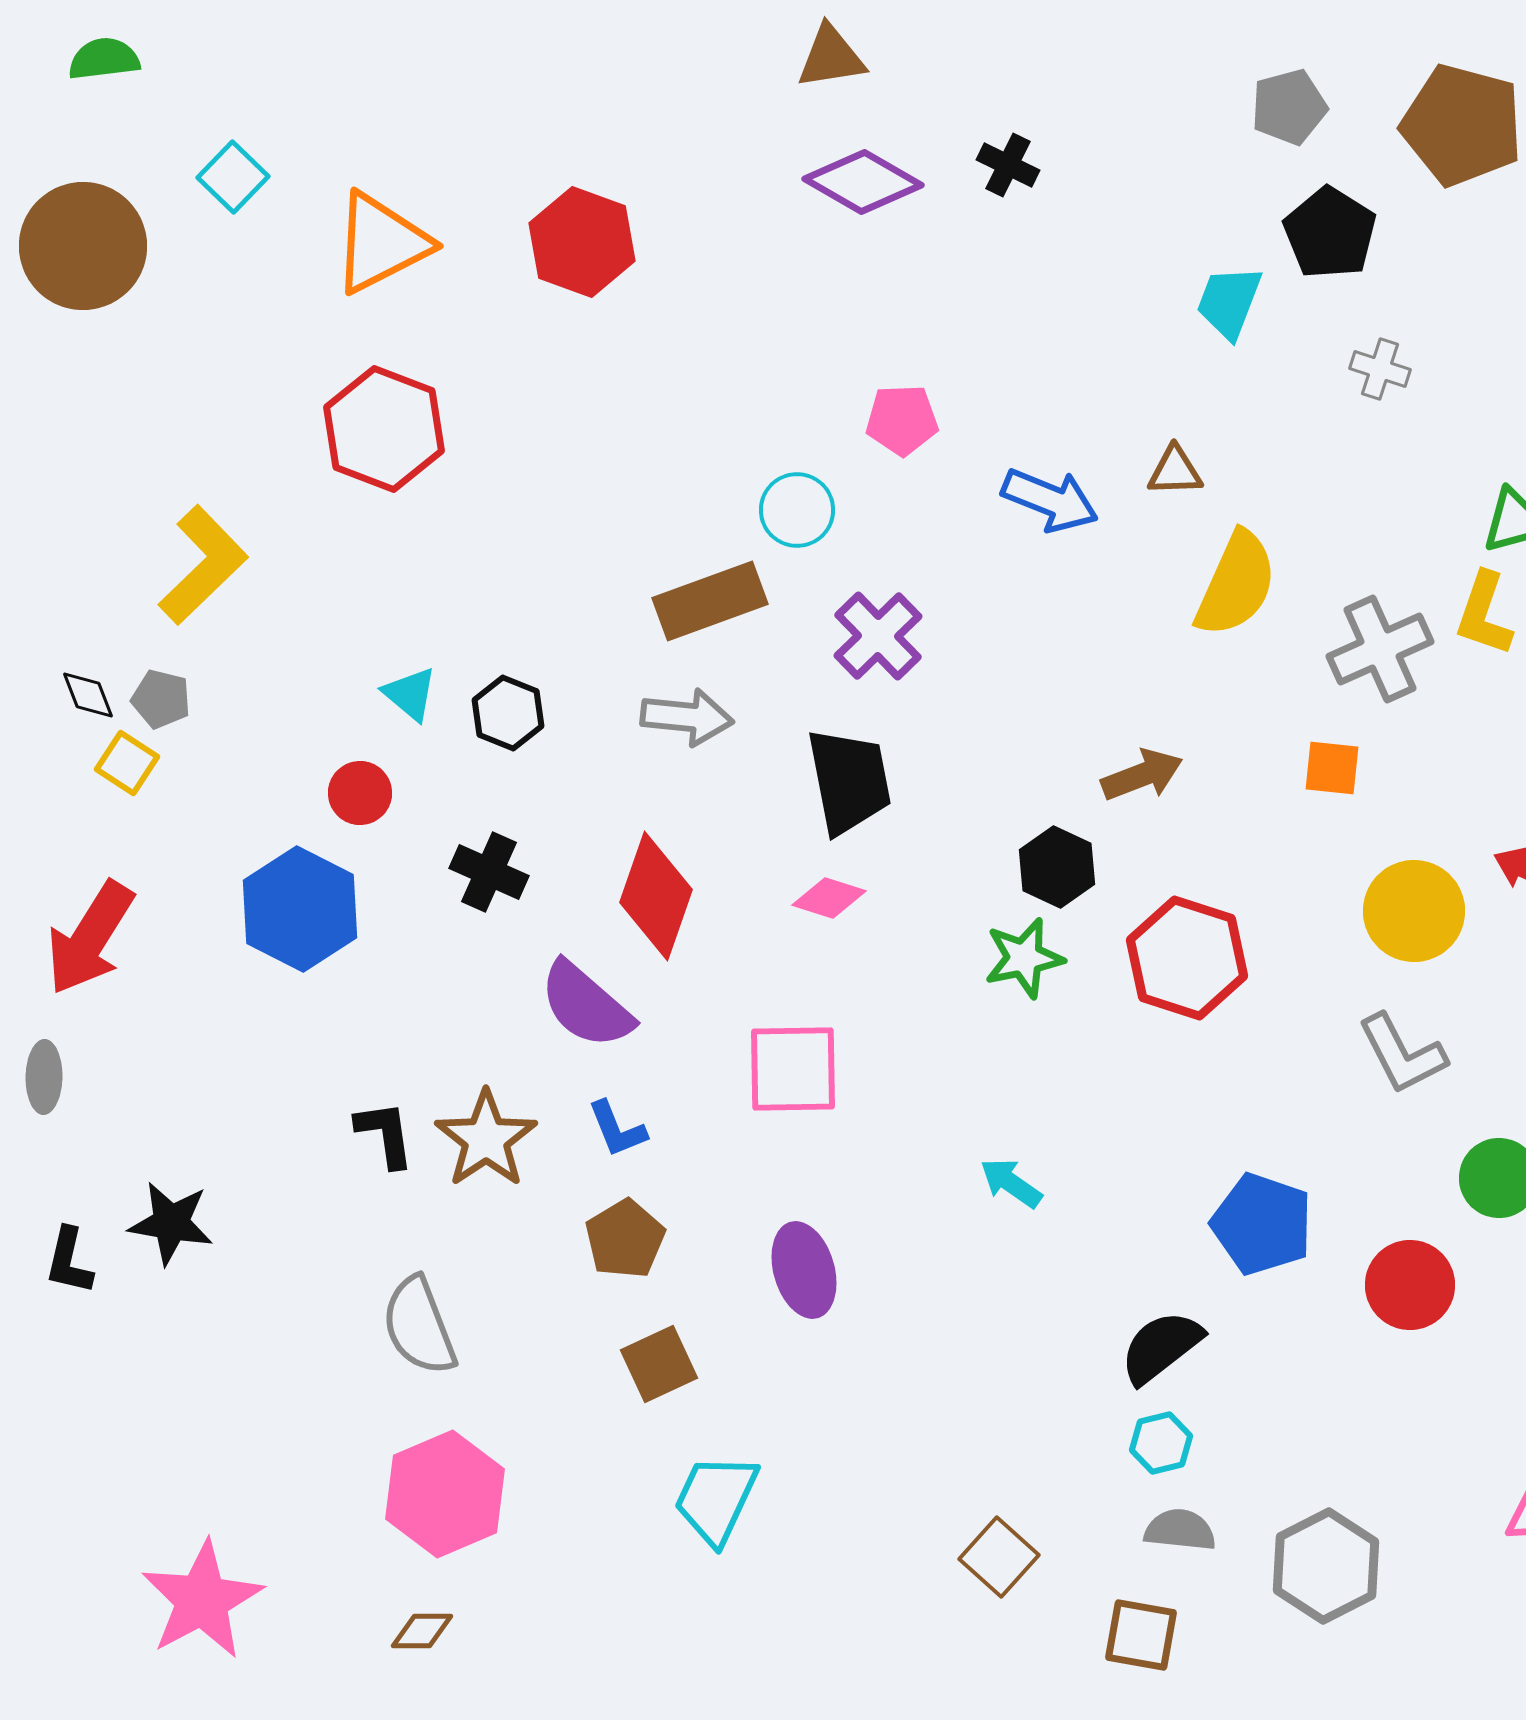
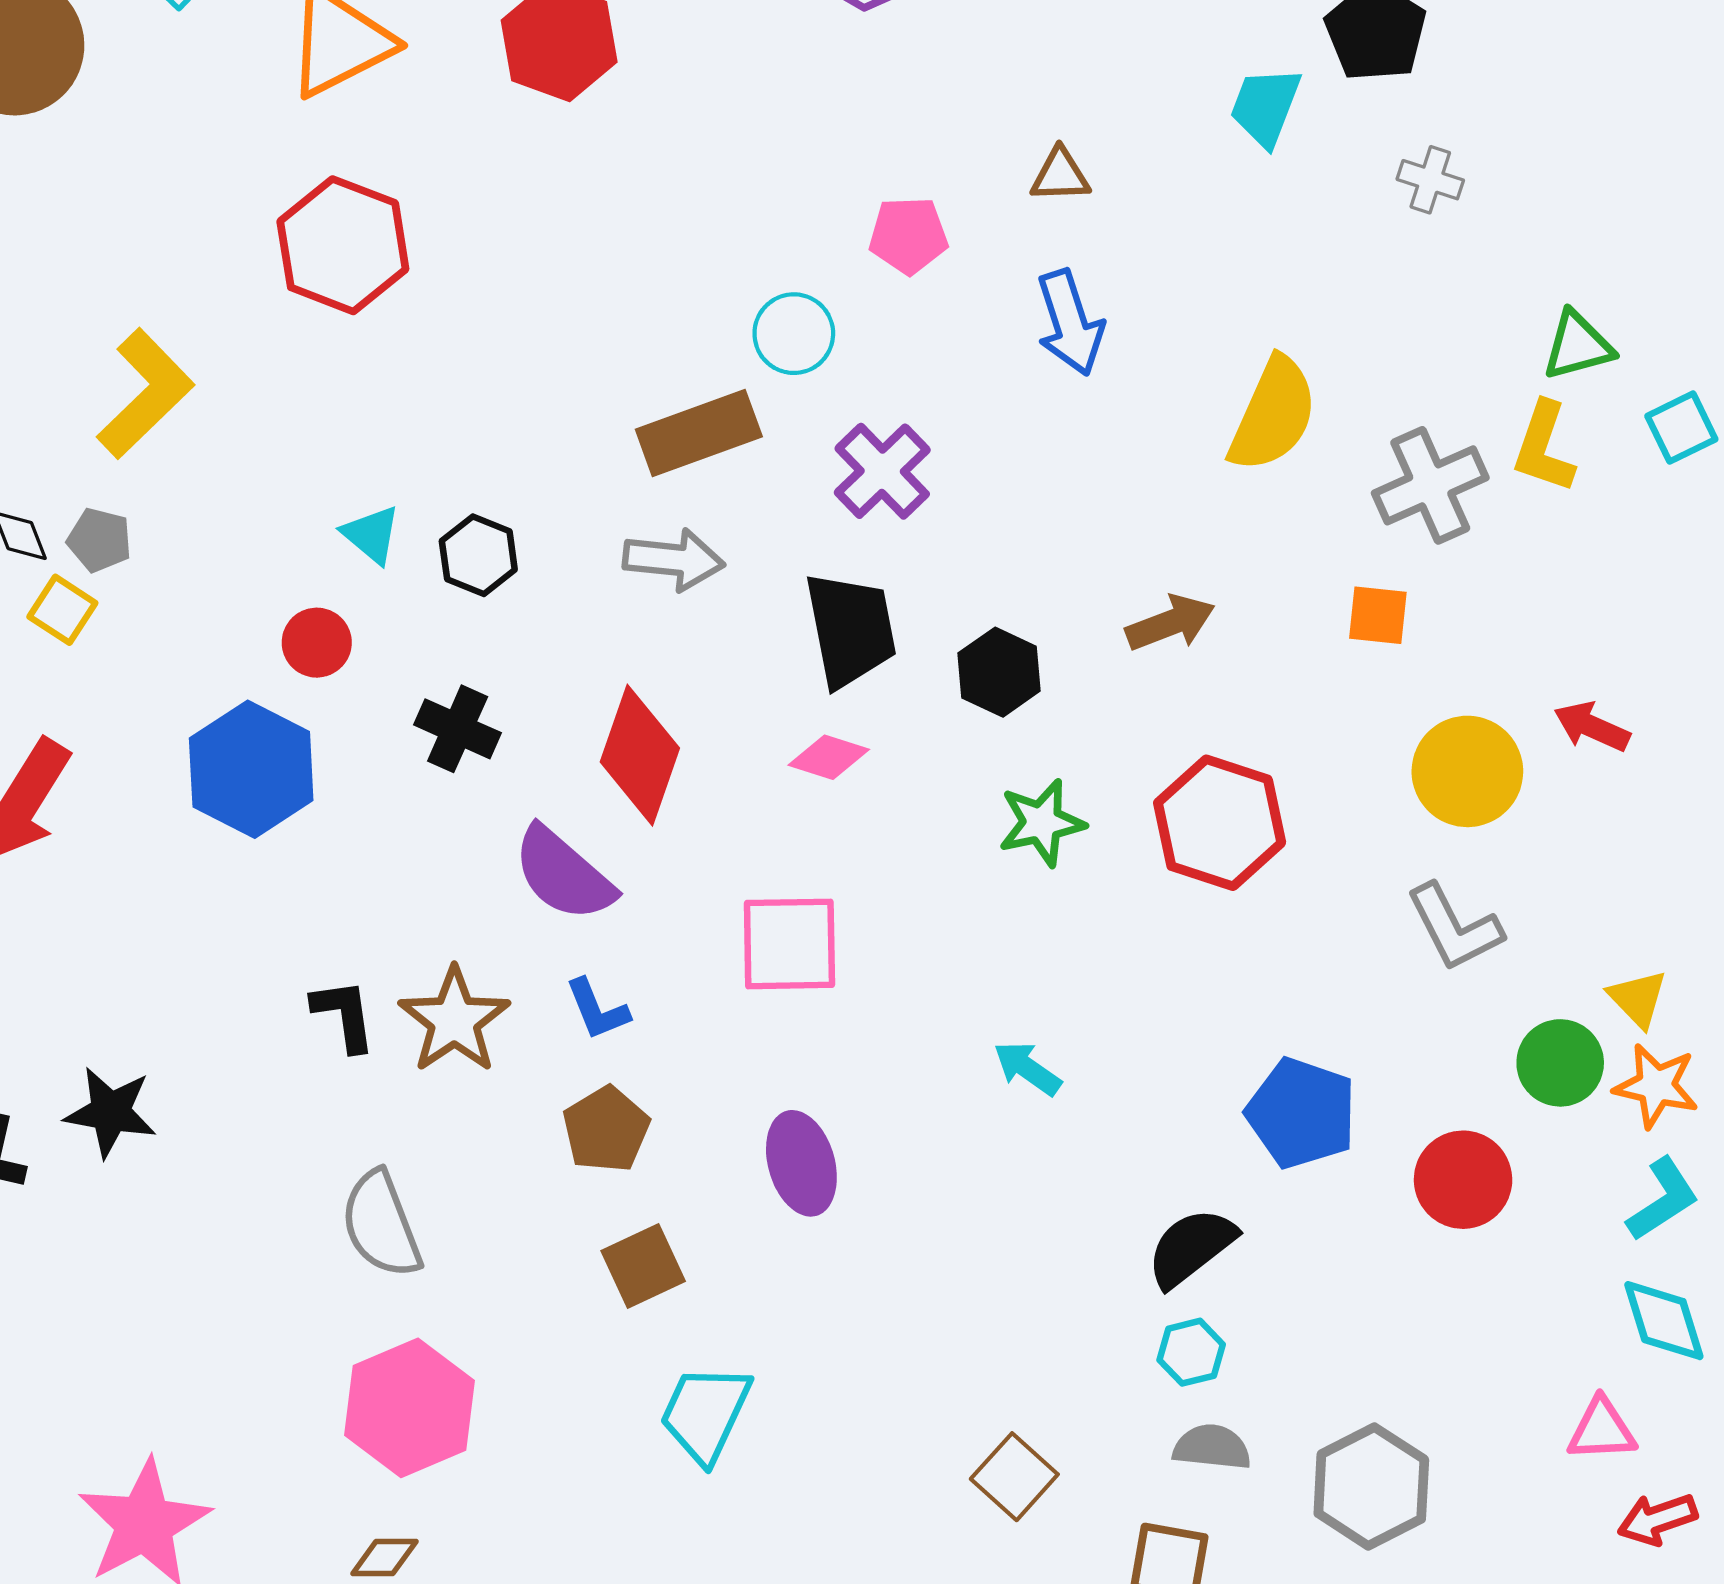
brown triangle: (1175, 471) -> (1060, 175), moved
blue arrow: (1050, 500) -> (1070, 323), turned 50
black hexagon: (1057, 867) -> (999, 672), moved

